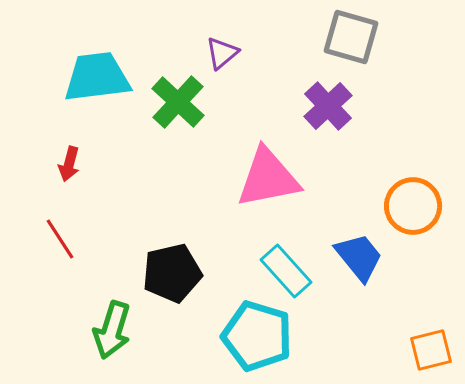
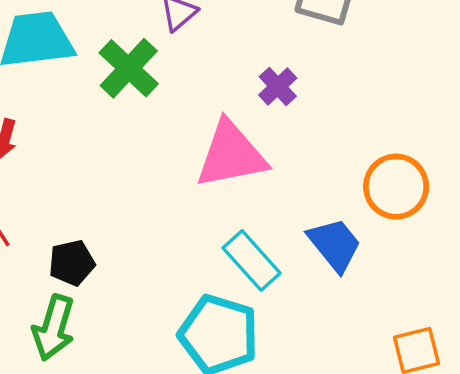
purple cross: (328, 106) -> (278, 86), moved, size x0.7
black pentagon: (172, 273) -> (72, 263), moved, size x0.7

